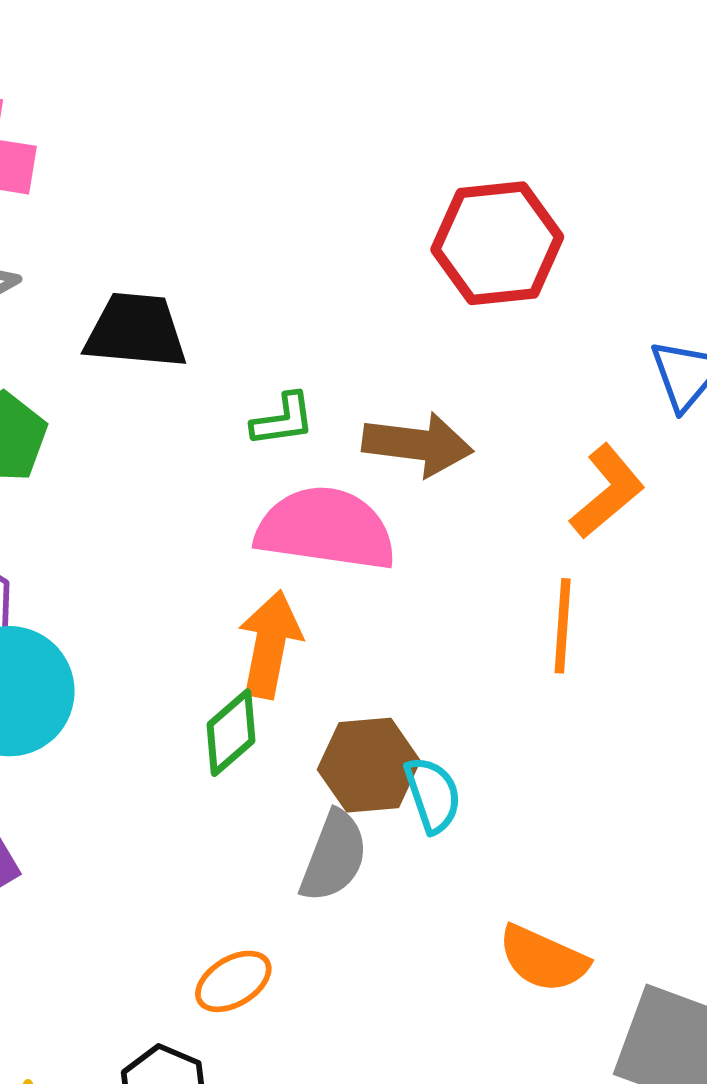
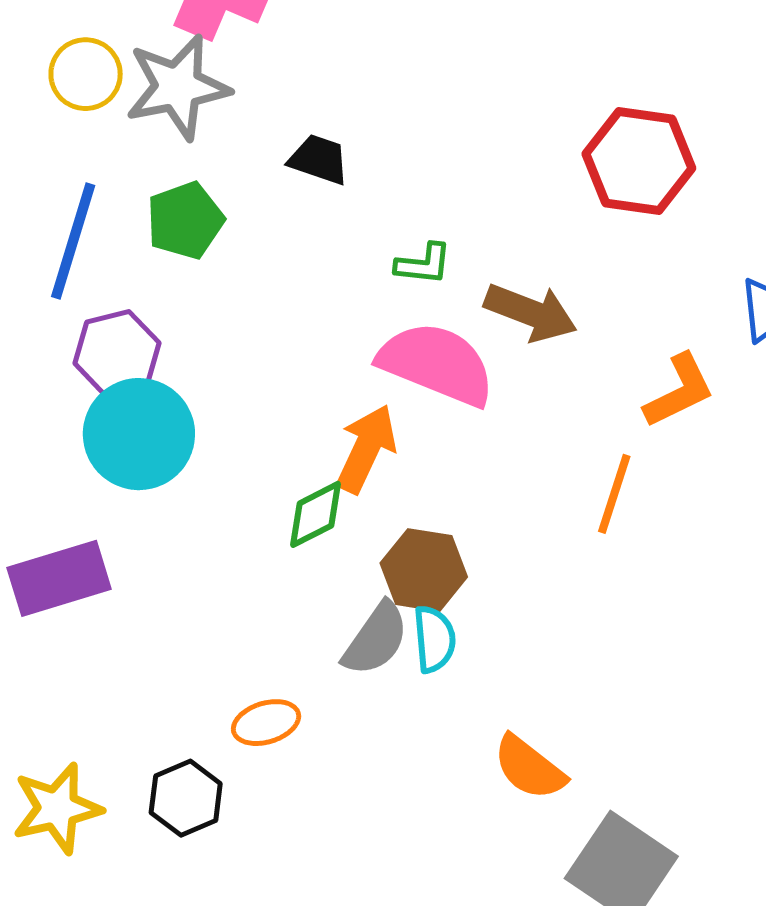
black trapezoid: (136, 331) -> (319, 159), size x0.7
cyan semicircle: (433, 795) -> (434, 639), moved

